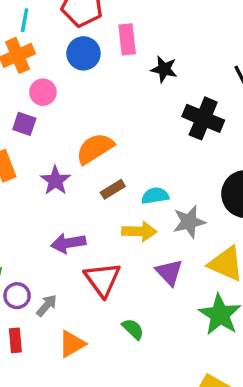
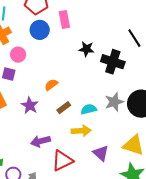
black star: (164, 69) -> (87, 49), moved
orange semicircle: (95, 149) -> (51, 85), size x0.6
gray star: (189, 222) -> (114, 102), moved
red triangle: (102, 279) -> (62, 161), turned 45

